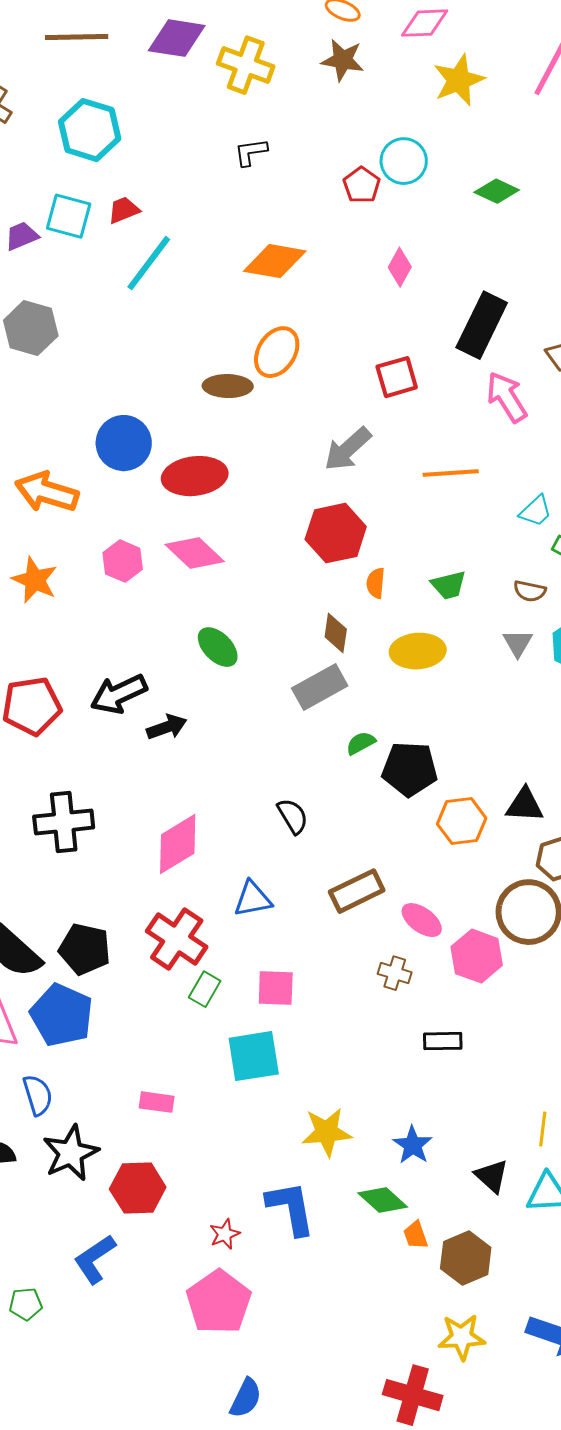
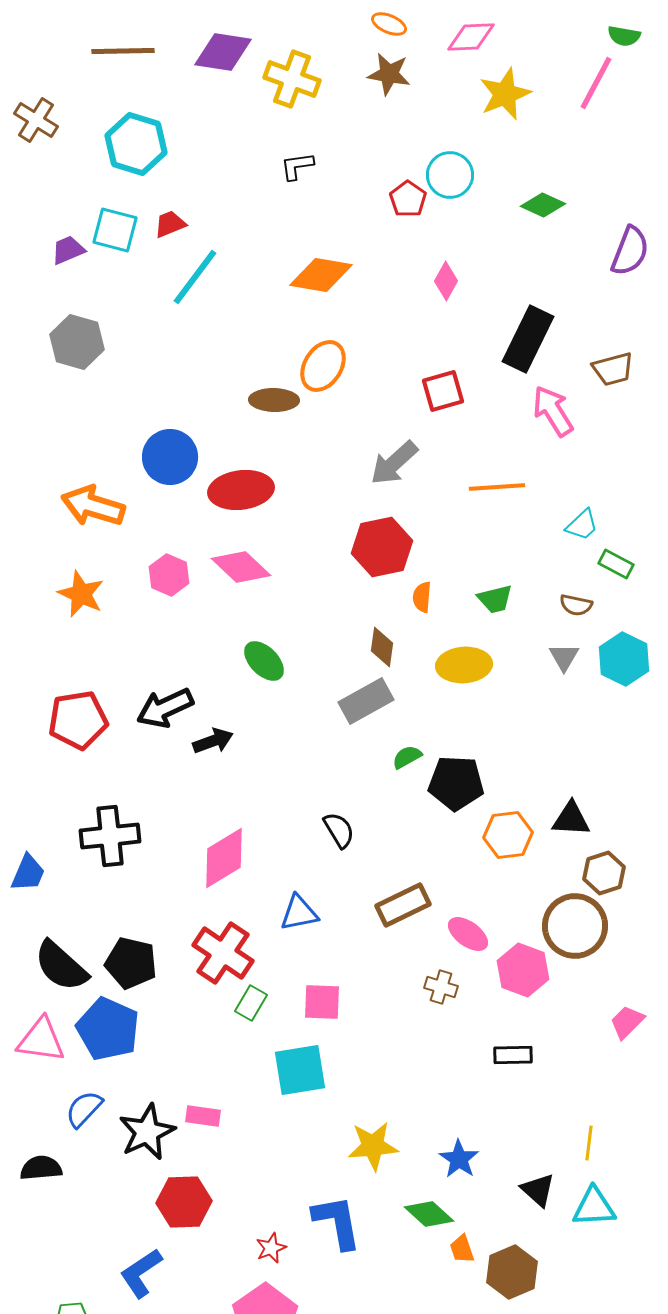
black rectangle: (443, 1041) -> (513, 1055), moved
blue semicircle: (38, 1095) -> (84, 1109), turned -120
black star: (71, 1153) -> (147, 1132), moved

